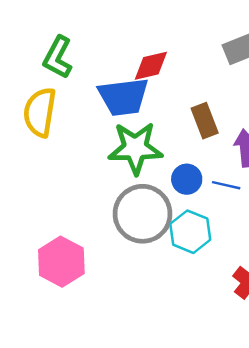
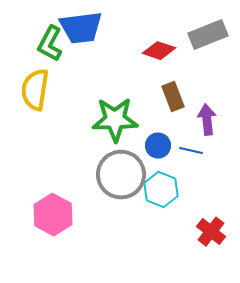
red diamond: (151, 66) -> (159, 51), moved, turned 32
blue trapezoid: (123, 97) -> (81, 28), moved

